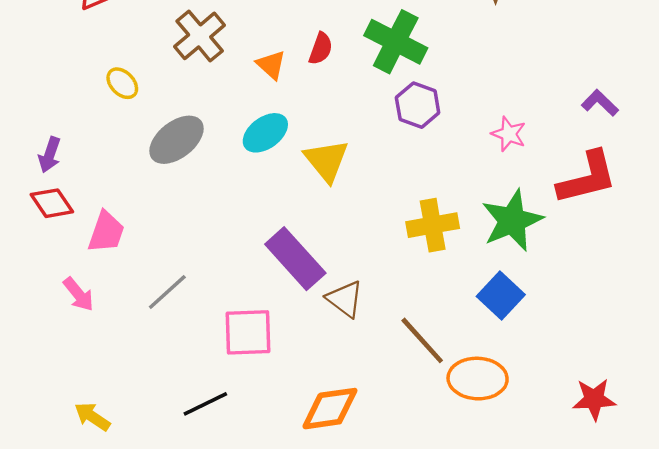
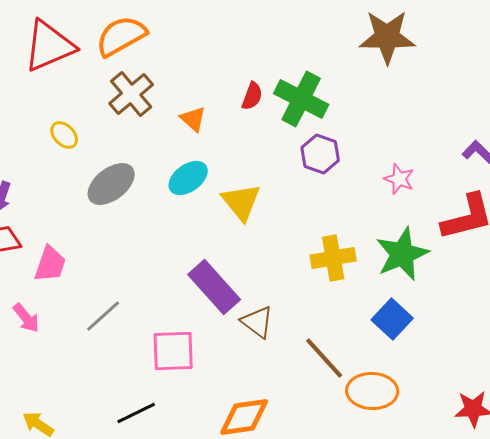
red semicircle: (321, 49) -> (252, 96), moved

